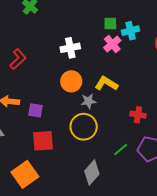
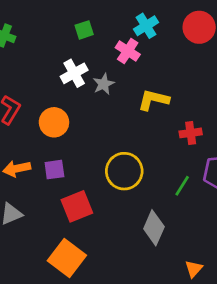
green square: (110, 24) -> (84, 30), moved
orange circle: (71, 81) -> (54, 122), moved
yellow L-shape: (106, 84) -> (153, 100), moved
gray star: (88, 101) -> (104, 84), moved

